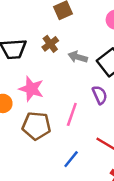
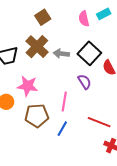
brown cross: (50, 44) -> (37, 47), size x1.6
blue line: (71, 159) -> (62, 129), moved

